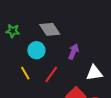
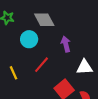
purple arrow: (73, 52) -> (66, 44), turned -42
yellow line: (25, 73) -> (14, 73), moved

